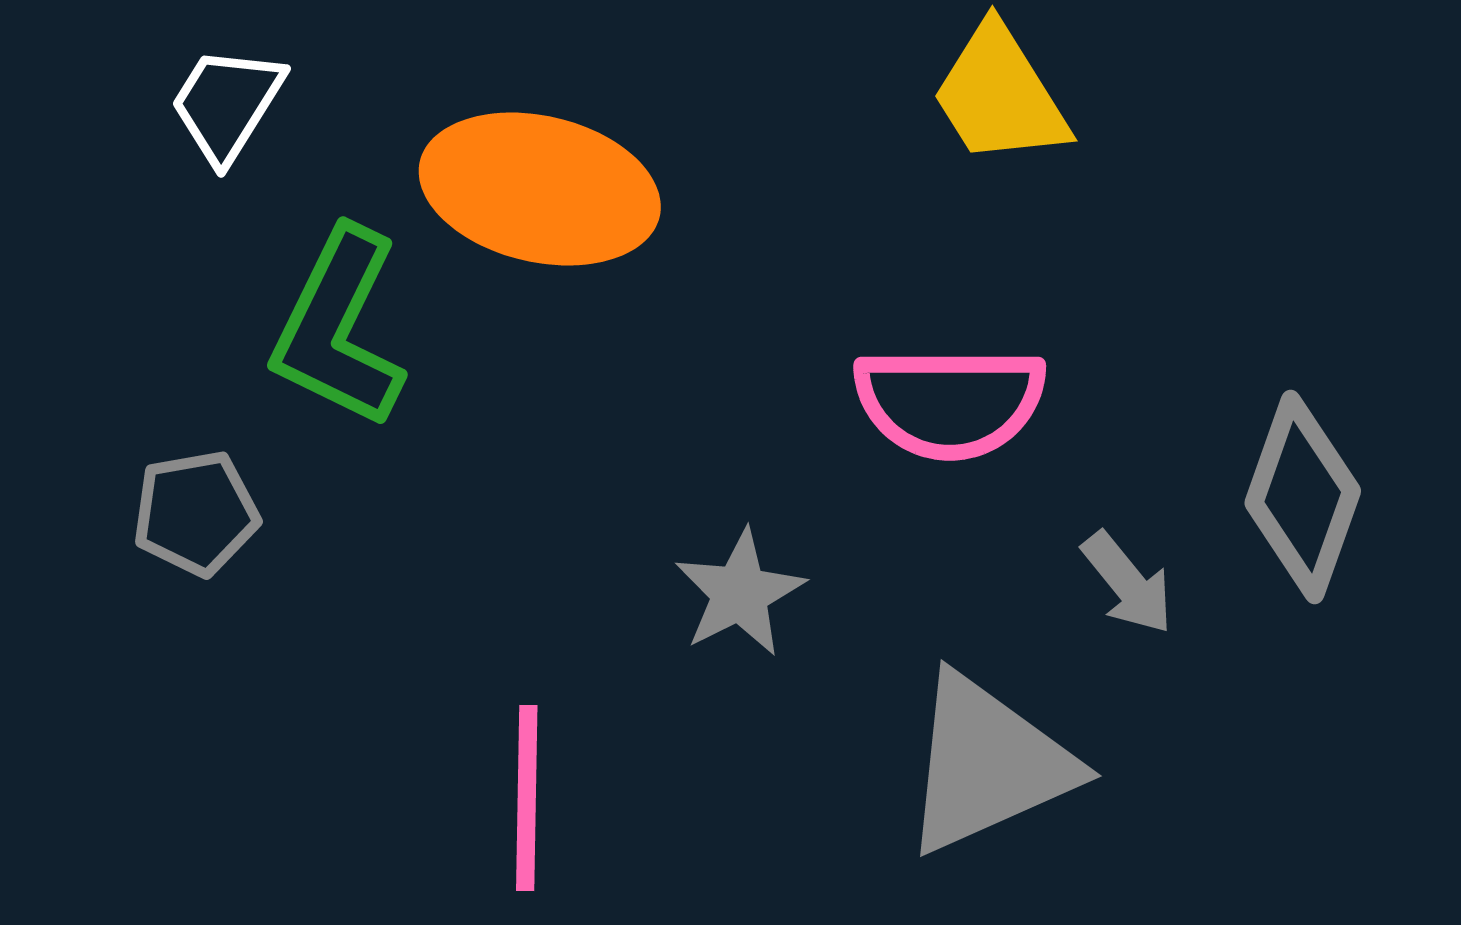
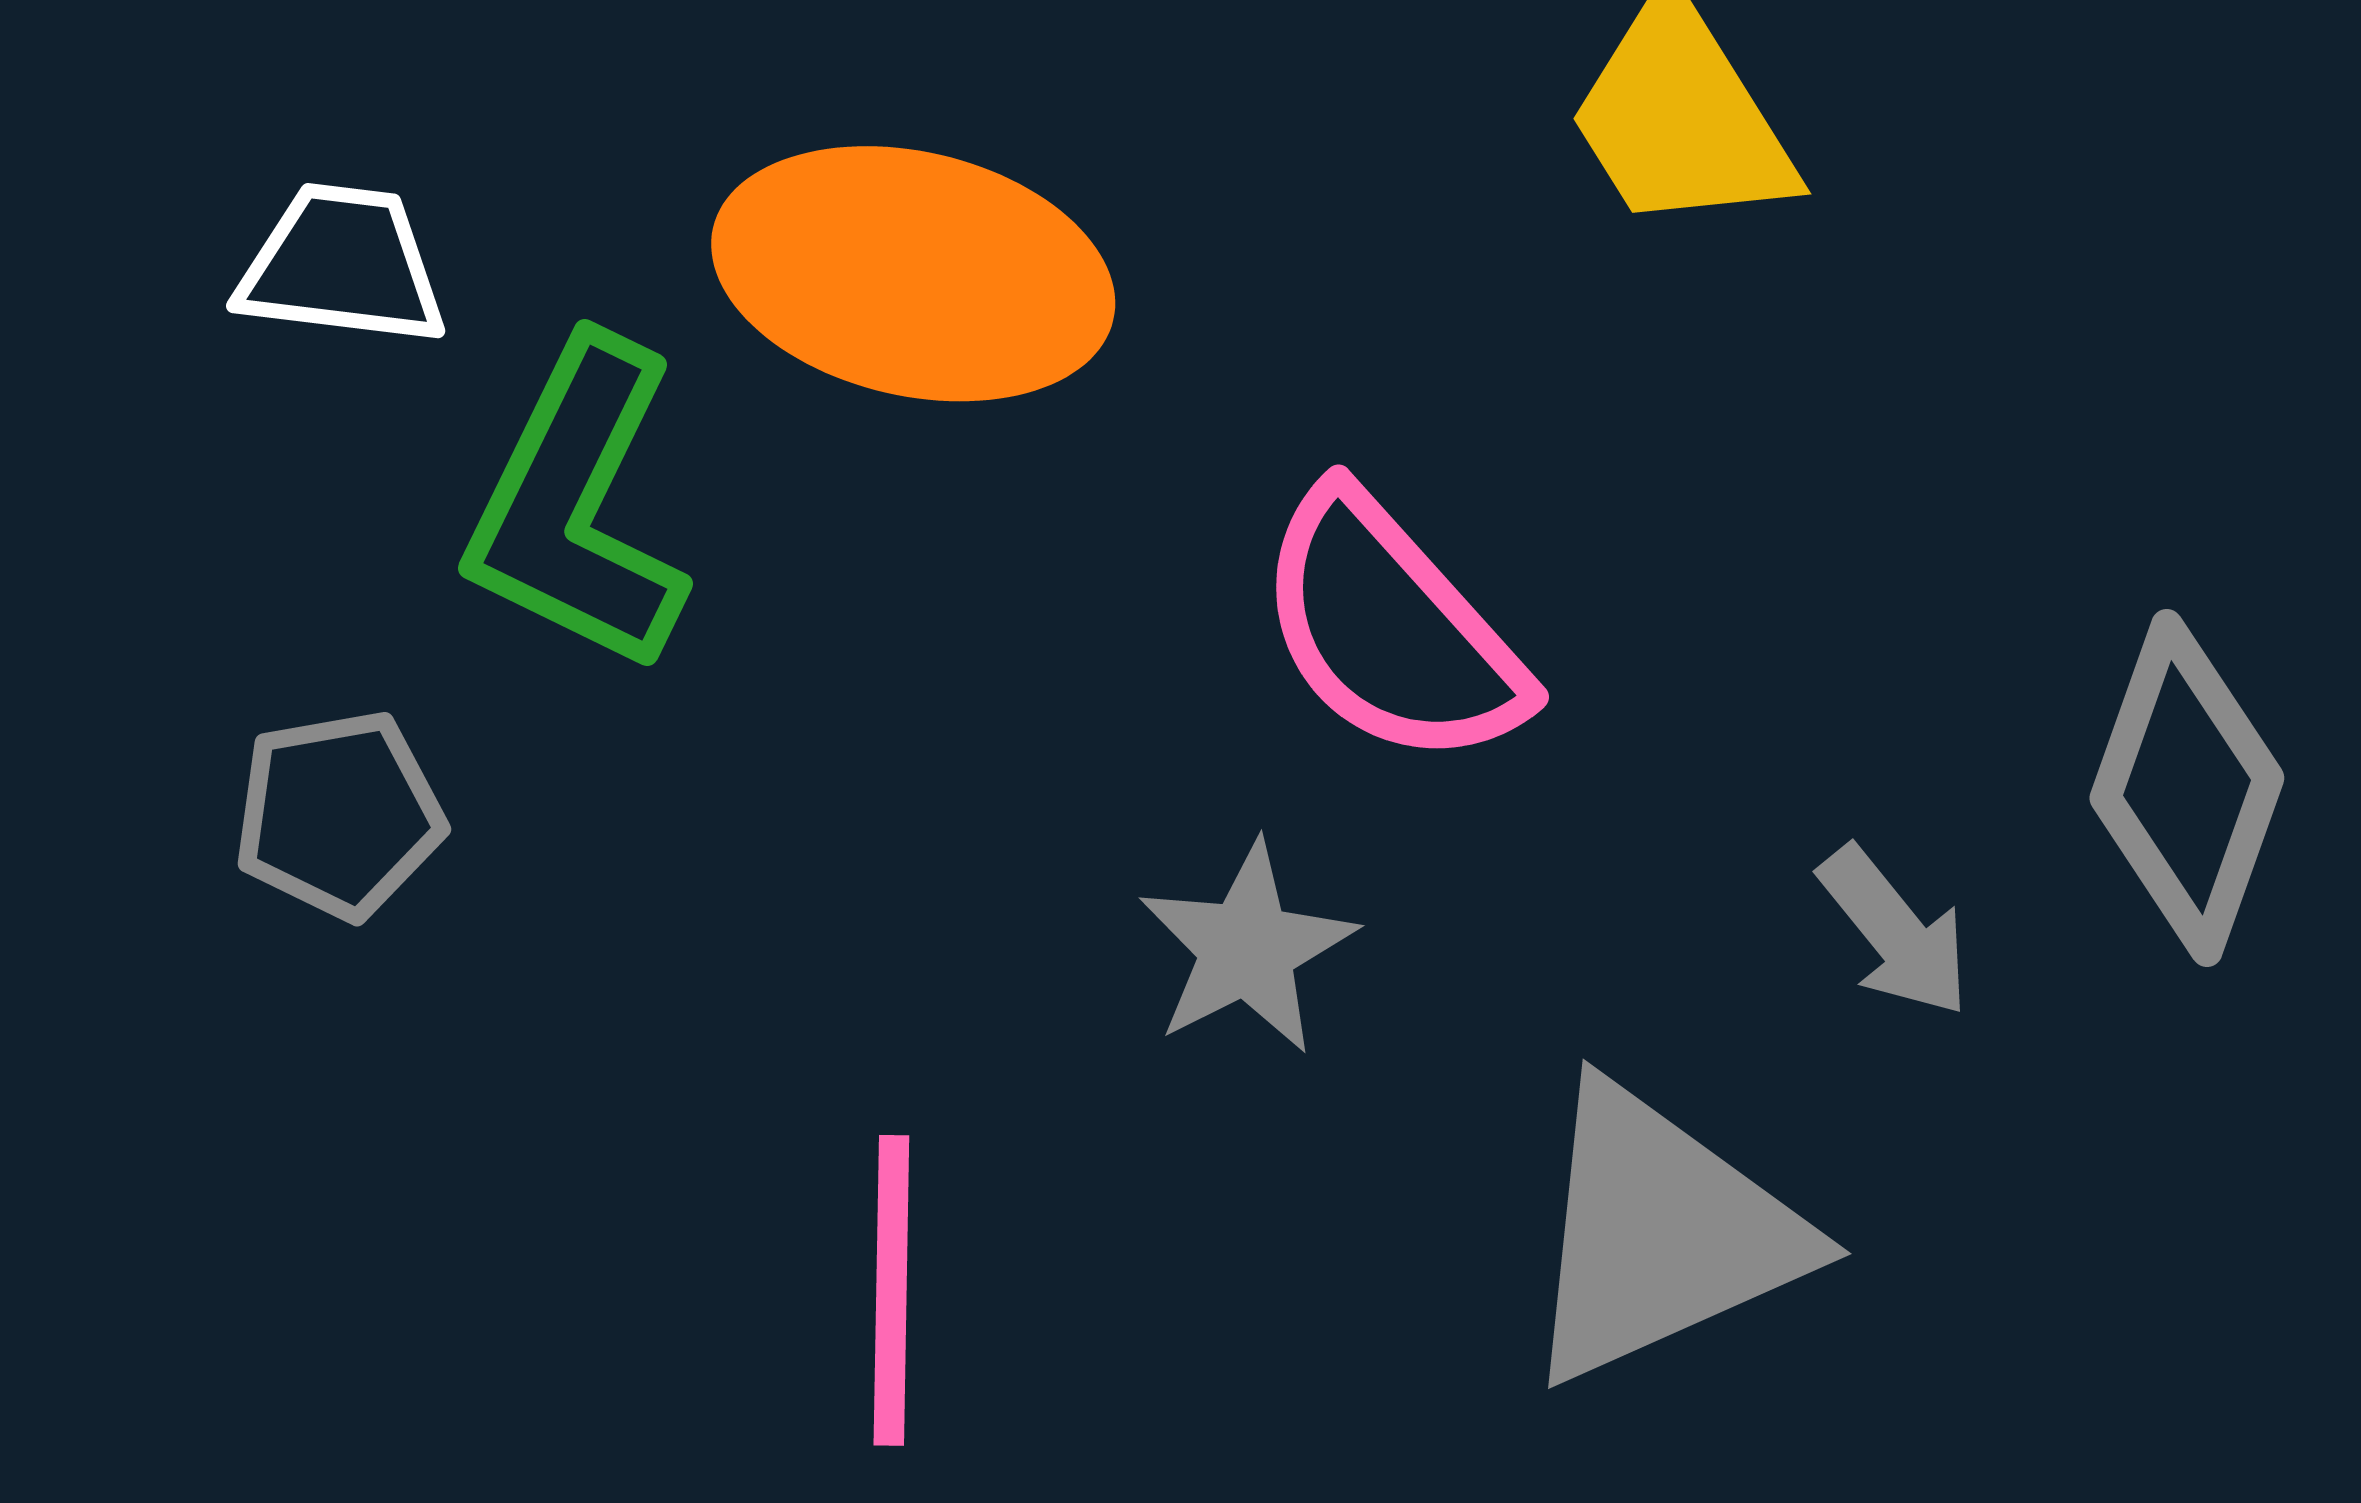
white trapezoid: (227, 104) -> (342, 265), moved, turned 65
pink semicircle: (950, 402) -> (1391, 629), moved, turned 48

